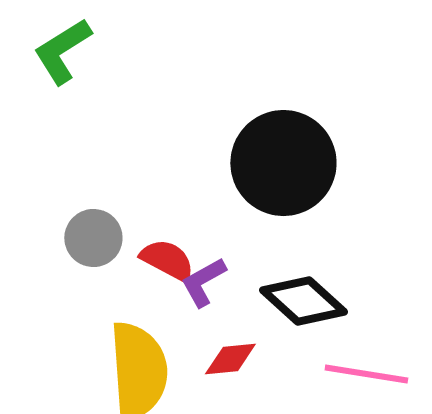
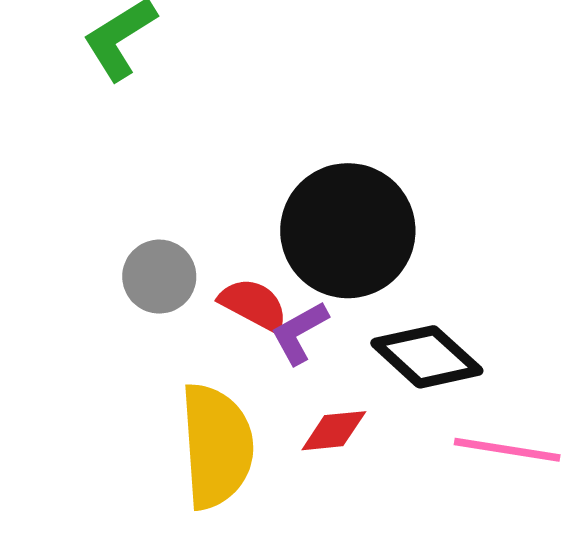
black circle: (283, 163) -> (348, 231), moved

